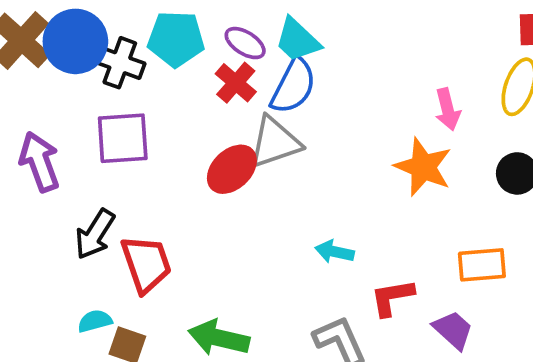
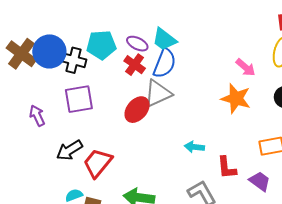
pink arrow: (448, 109) -> (246, 67), turned -30
purple arrow: (40, 162) -> (37, 116), size x0.7
black arrow: (95, 234) -> (69, 150), turned 32
red trapezoid: (146, 264) -> (98, 163), turned -116
red L-shape: (392, 297) -> (227, 168), turned -80

